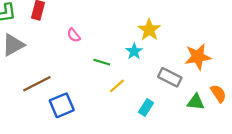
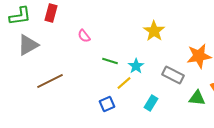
cyan star: (134, 51) -> (136, 66), moved
blue square: (62, 105) -> (107, 104), moved, size x0.7

